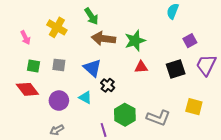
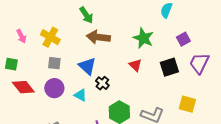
yellow cross: (57, 27) -> (50, 37), moved
green star: (135, 41) -> (143, 38), moved, turned -30
green square: (34, 66) -> (11, 64), moved
red triangle: (141, 67) -> (135, 65), turned 48
purple circle: (59, 101) -> (54, 88), moved

